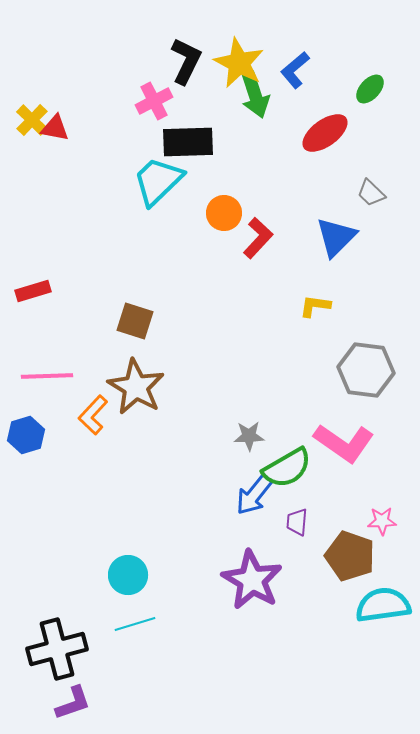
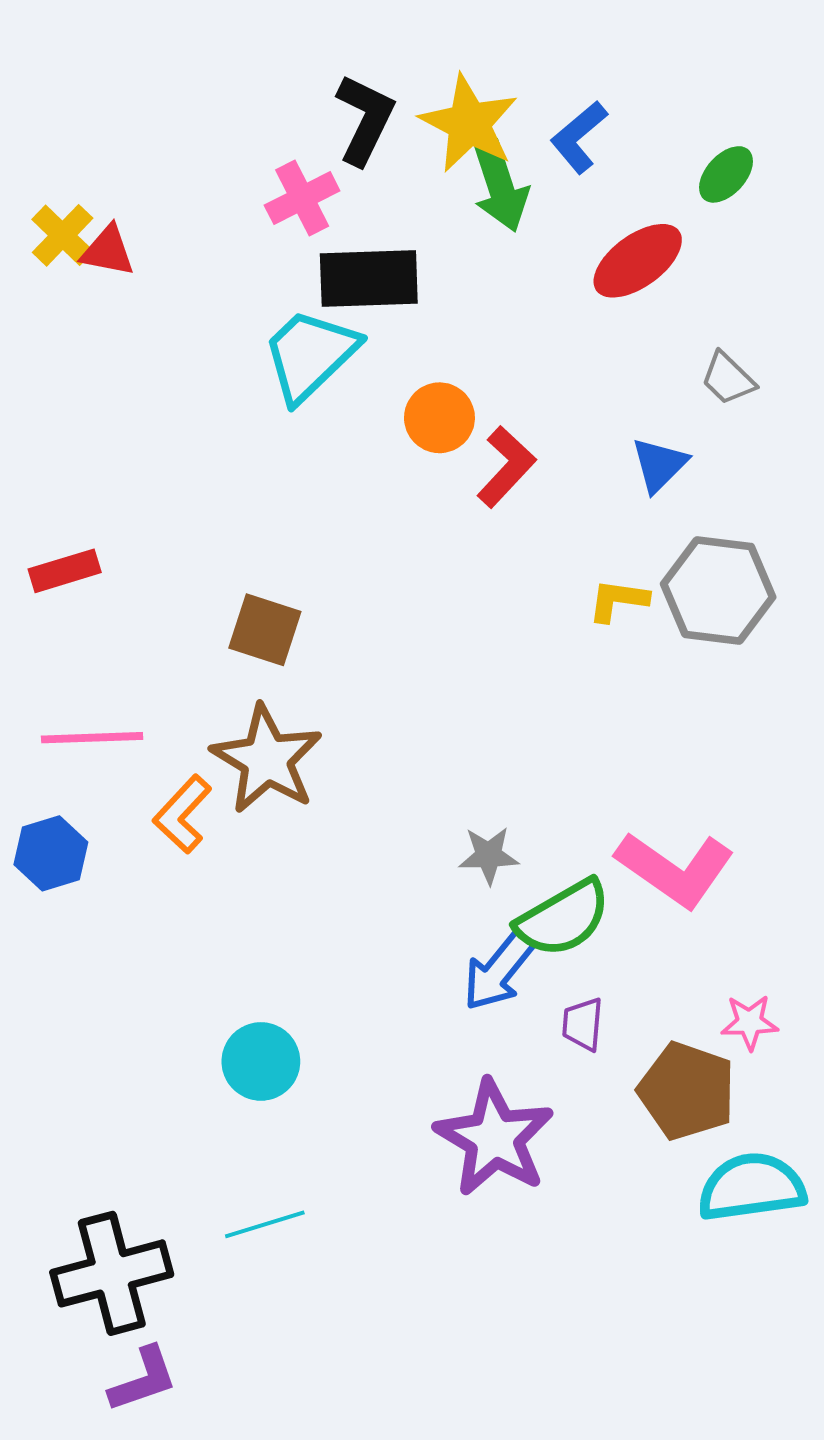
blue triangle: (336, 237) -> (659, 465), size x0.7
gray hexagon: (366, 370) -> (718, 590), moved
cyan circle: (128, 575) -> (261, 1061), moved

